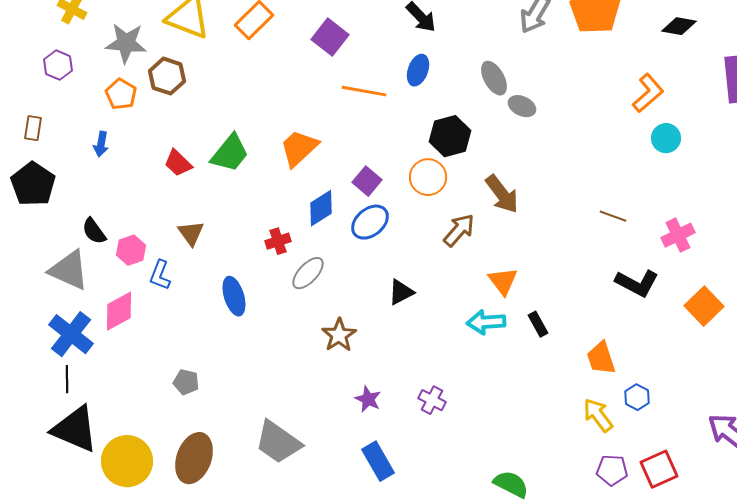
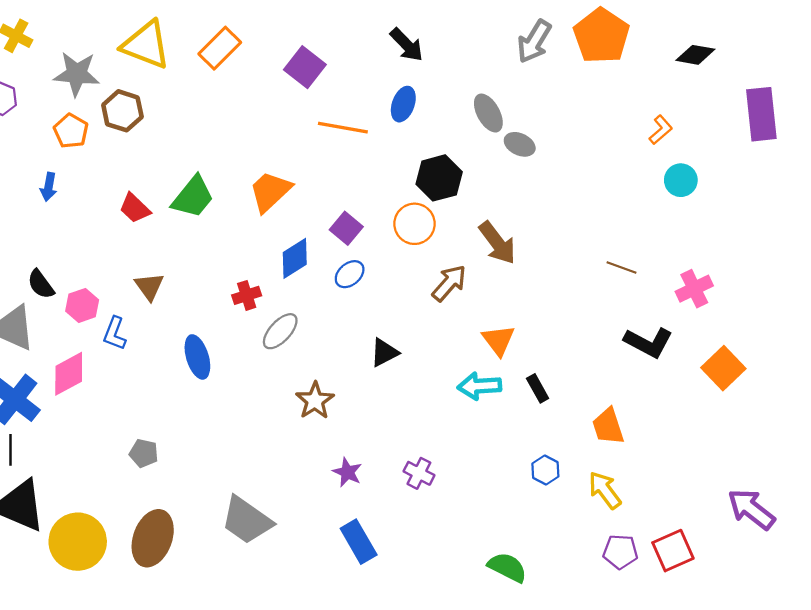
orange L-shape: (648, 93) -> (661, 130), size x0.7
blue ellipse: (370, 222) -> (350, 274), size x0.7
blue hexagon: (637, 397) -> (545, 470), moved

